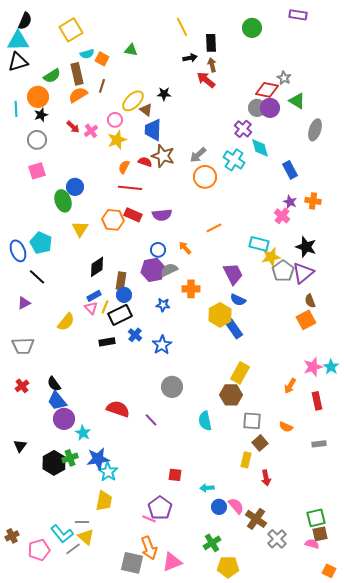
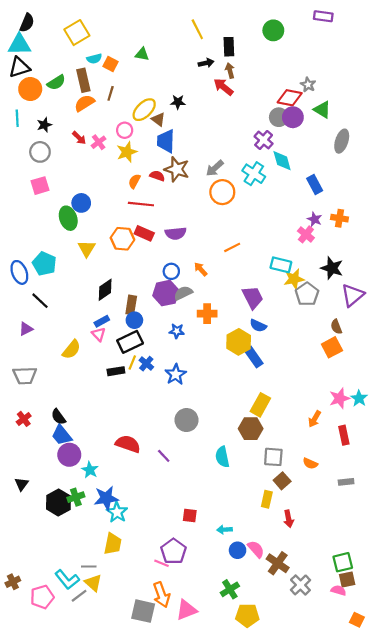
orange circle: (38, 97) -> (30, 89), moved
purple triangle: (303, 273) -> (353, 295), moved
yellow line: (105, 307) -> (132, 362), moved

